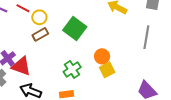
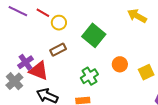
brown rectangle: (40, 34) -> (58, 50), moved
yellow square: (107, 70) -> (146, 72), moved

